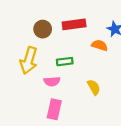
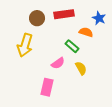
green rectangle: (65, 62) -> (72, 46), moved, turned 48
pink semicircle: (52, 81) -> (58, 63), moved, turned -32

